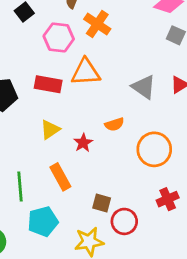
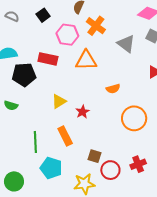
red rectangle: (48, 84) -> (48, 59), moved
gray triangle: (144, 87) -> (126, 44), moved
orange semicircle: (114, 124) -> (113, 89), moved
red cross: (168, 199) -> (138, 164), moved
cyan pentagon: (43, 221) -> (51, 168), turned 30

